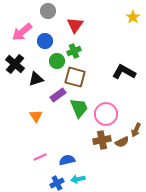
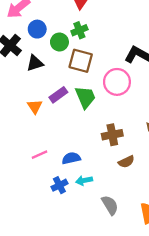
blue circle: (45, 41) -> (37, 29), moved
purple rectangle: (58, 95) -> (58, 95), moved
pink circle: (106, 114) -> (117, 82), moved
brown semicircle: (122, 142) -> (126, 162), moved

